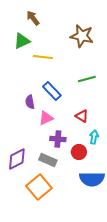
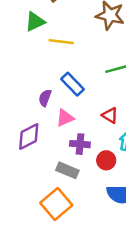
purple semicircle: (30, 102) -> (45, 98), turned 32
purple diamond: (17, 159) -> (29, 137), moved

